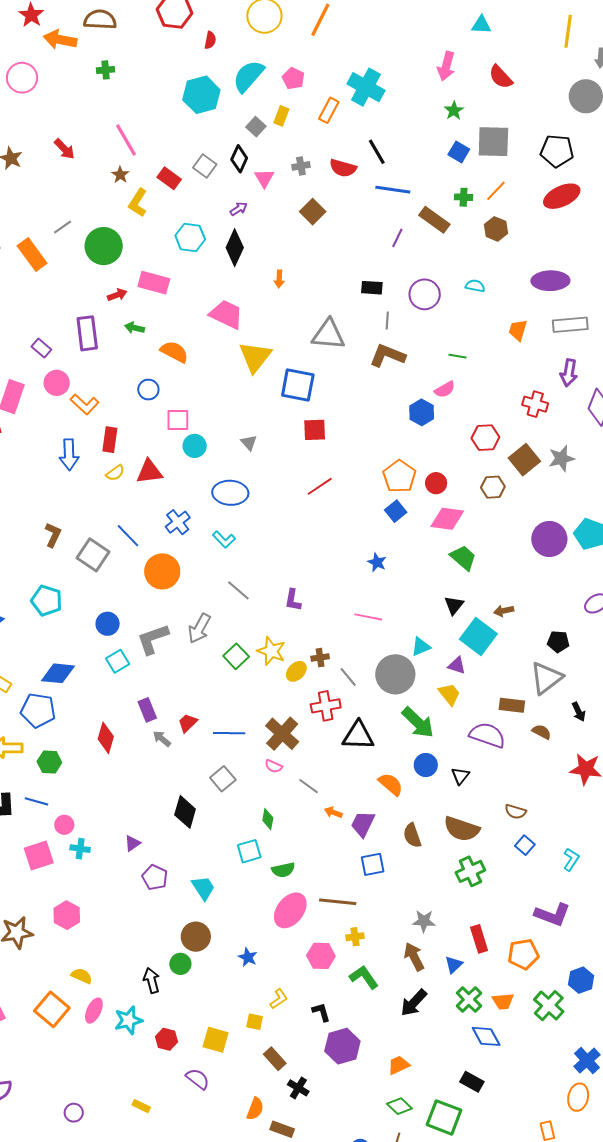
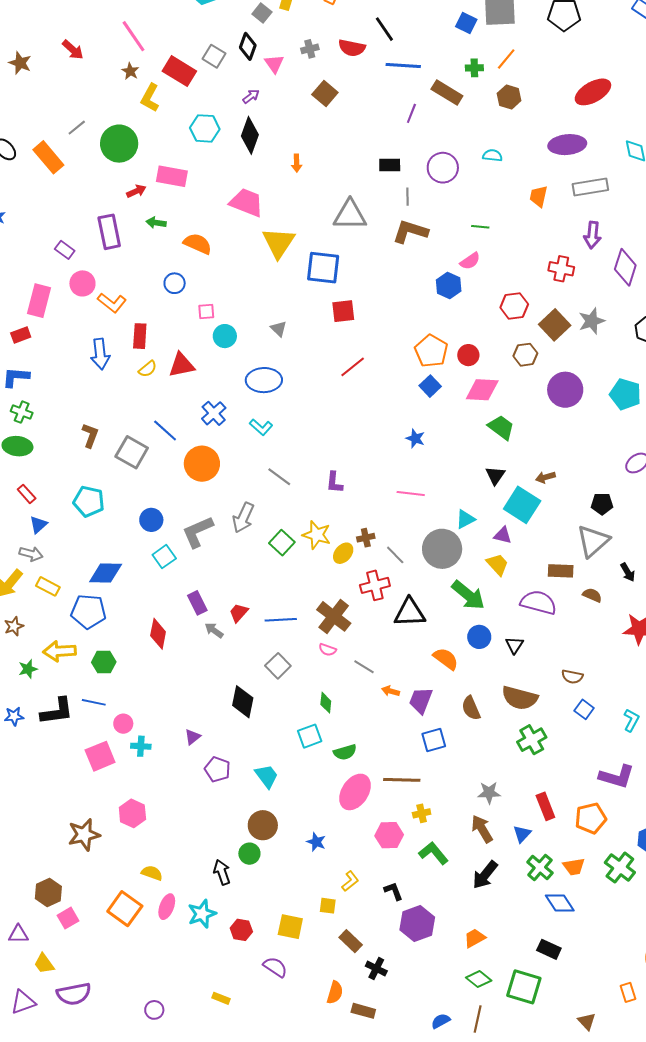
red rectangle: (169, 178) -> (179, 71), size x1.4
red ellipse: (562, 196) -> (593, 92), moved
pink square: (178, 420) -> (206, 311), size x0.7
purple circle: (549, 539) -> (565, 390), moved

